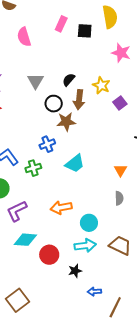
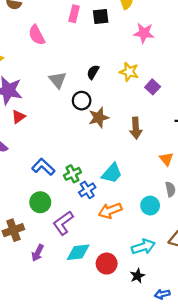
brown arrow: (79, 100) -> (136, 128), moved
blue cross: (47, 144) -> (87, 190), moved
cyan trapezoid: (75, 163) -> (112, 173), moved
cyan circle: (89, 223) -> (150, 206), moved

